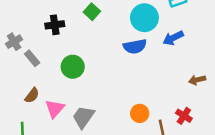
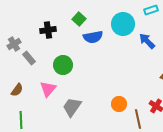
blue arrow: (173, 38) -> (147, 41), turned 72
blue semicircle: (135, 46) -> (93, 37), moved
brown semicircle: (32, 95) -> (17, 90), moved
pink triangle: (55, 109) -> (48, 89), moved

